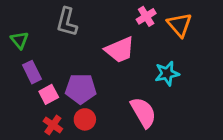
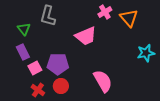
green triangle: (19, 40) -> (24, 29), moved
cyan star: (167, 73) -> (146, 53), moved

